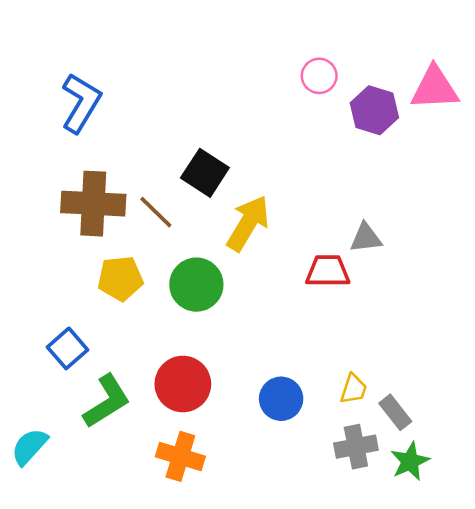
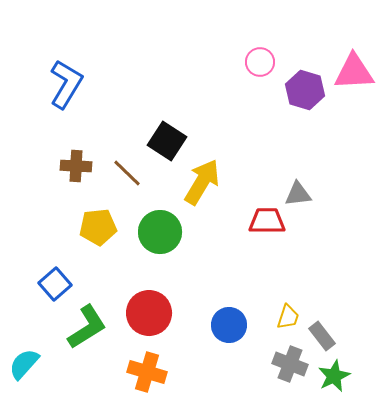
brown cross: (93, 204) -> (76, 166), size x0.6
gray cross: (356, 447) -> (290, 364), turned 32

